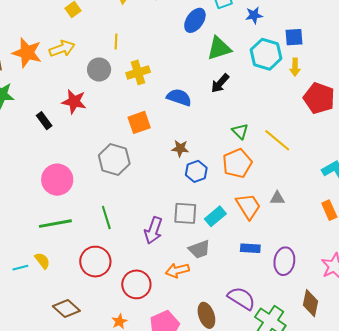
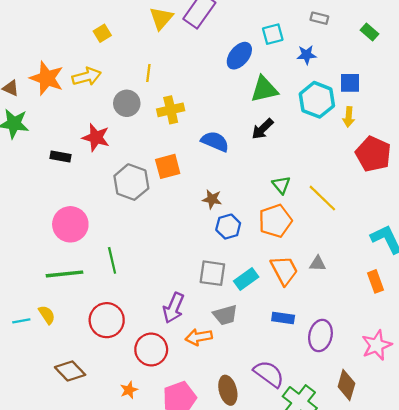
black rectangle: (44, 121) -> (60, 157), turned -48
gray hexagon: (114, 159) -> (131, 182), moved
green line: (106, 218) -> (112, 260), moved
purple arrow: (153, 230) -> (174, 308), moved

